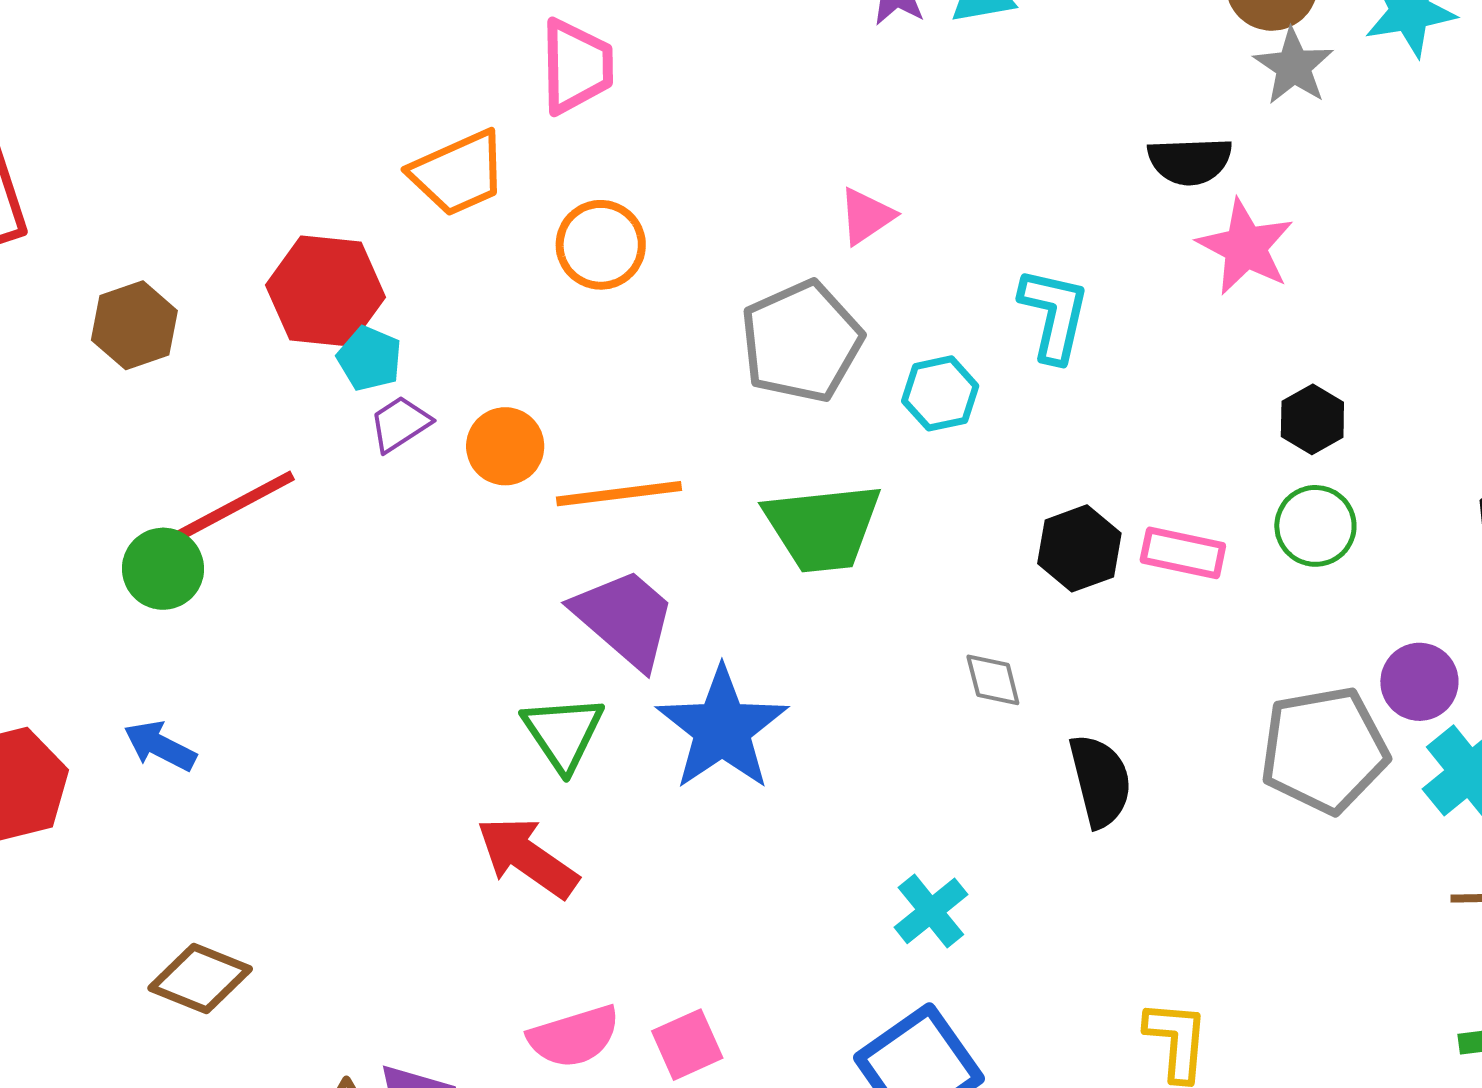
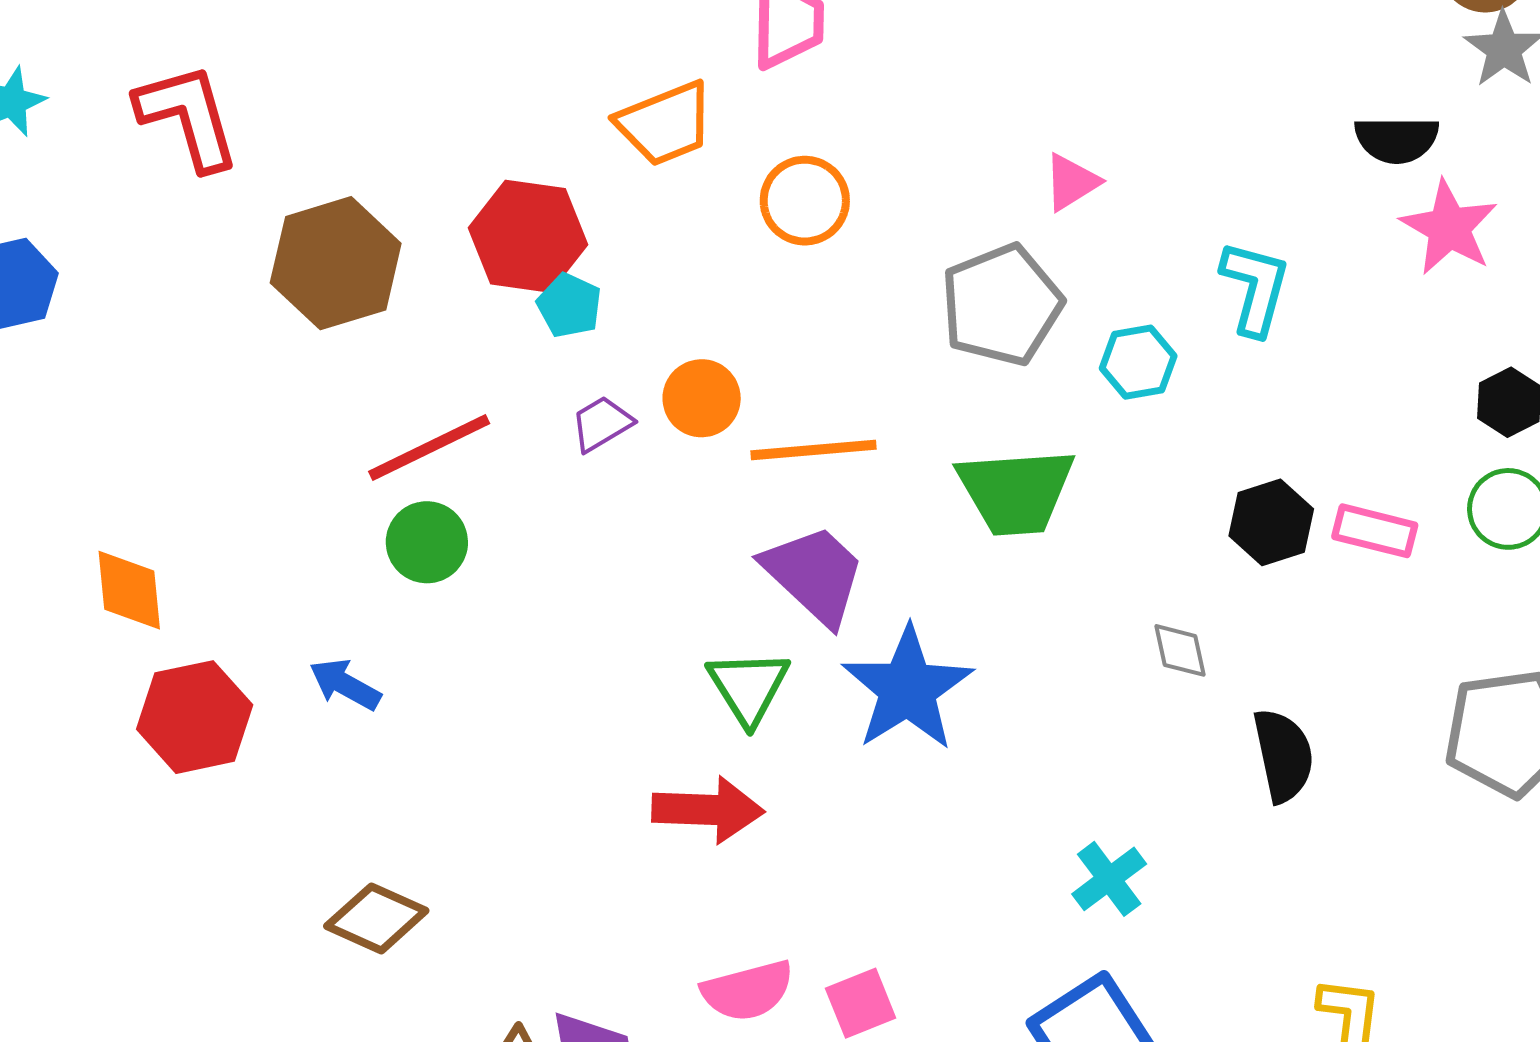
brown hexagon: (134, 325) -> (336, 263), size x1.5
purple trapezoid: (400, 424) -> (602, 424), moved
green circle: (163, 569) -> (427, 542), moved
red arrow: (527, 857) -> (708, 810), turned 145

